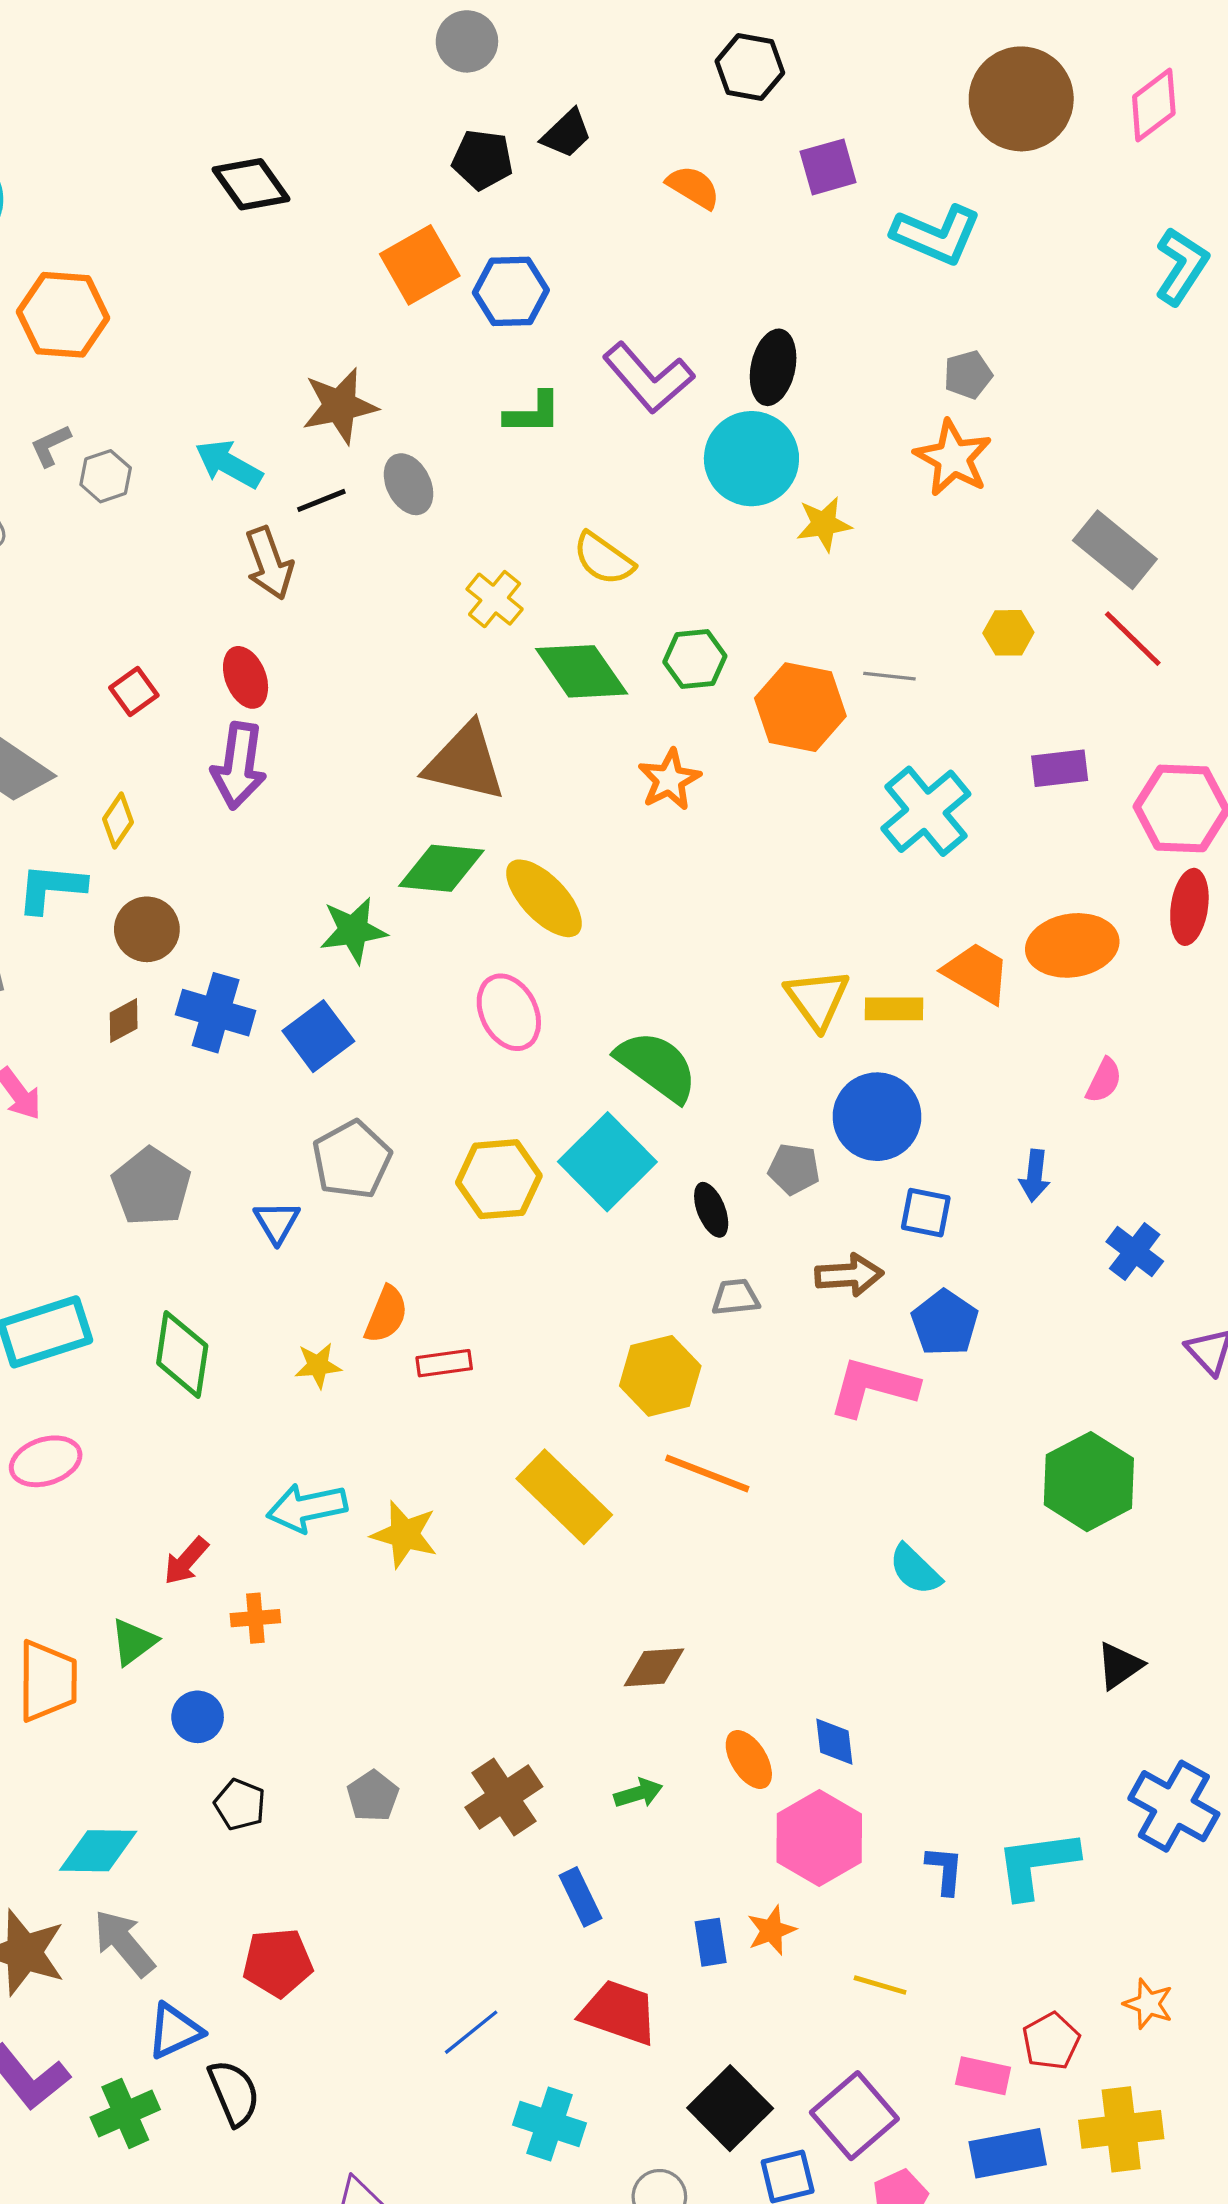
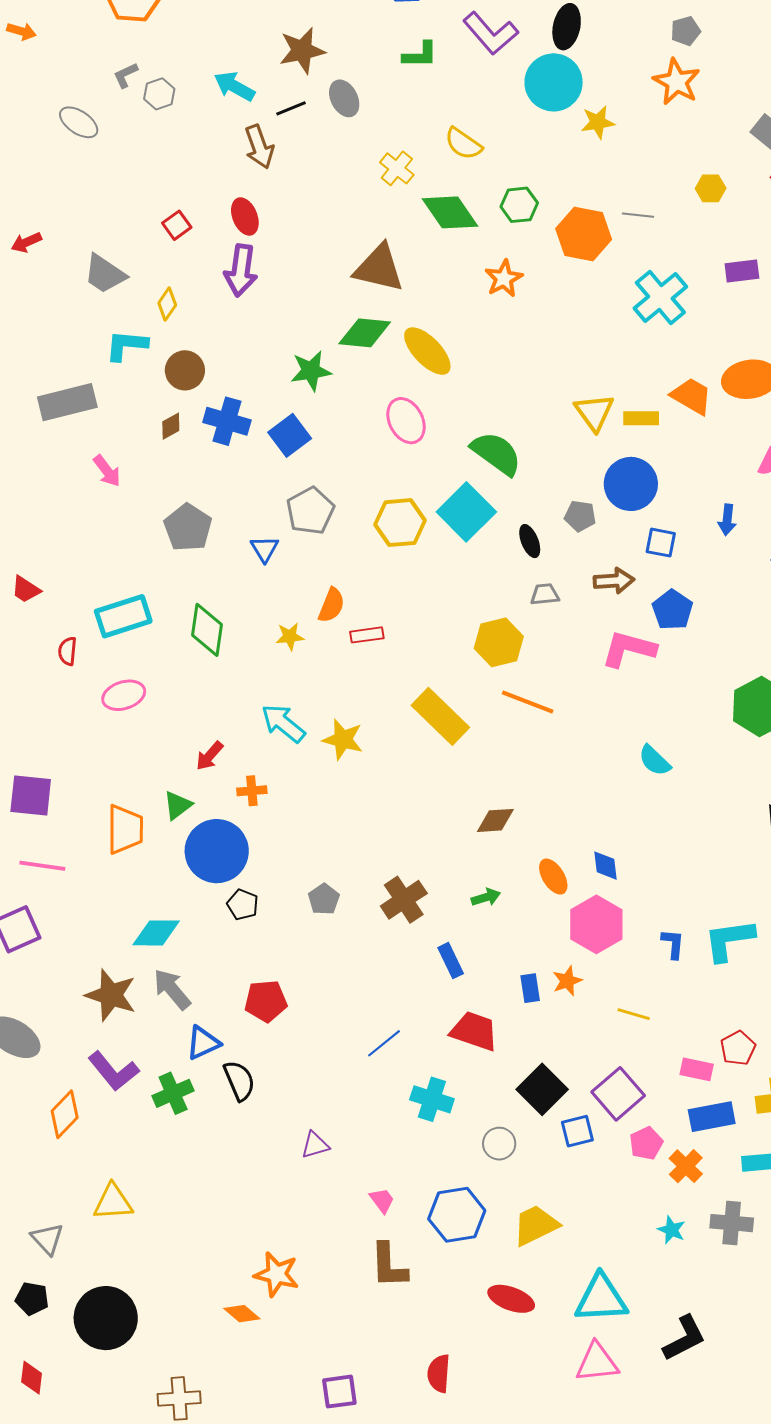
cyan arrow: (307, 1508) -> (283, 723), turned 51
blue circle: (198, 1717) -> (217, 851), size x2.0

